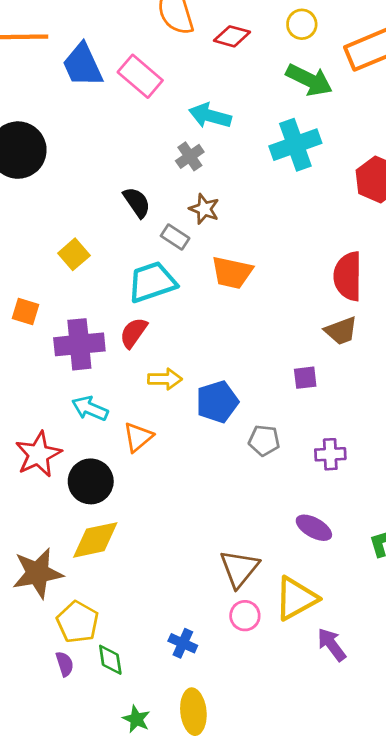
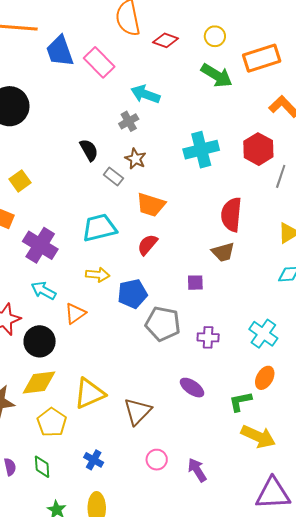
cyan cross: (295, 145) -> (201, 150), moved
yellow square: (74, 254) -> (20, 181), moved
cyan trapezoid: (152, 282) -> (99, 228), moved
red semicircle: (133, 333) -> (147, 245), moved
purple cross: (79, 344) -> (40, 245), turned 32
gray pentagon: (264, 440) -> (163, 324), size x1.6
yellow triangle: (296, 598) -> (90, 393), moved
pink circle: (245, 616) -> (157, 460), moved
yellow pentagon: (78, 622) -> (52, 422), moved

